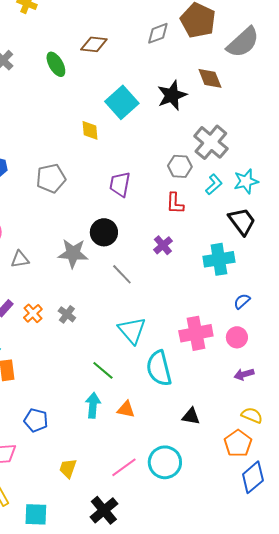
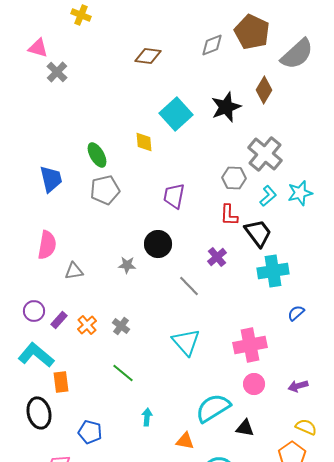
green ellipse: (56, 64) -> (97, 155), moved
brown diamond: (210, 78) -> (264, 90), turned 52
black trapezoid: (242, 221) -> (258, 233), moved
gray star: (73, 253) -> (127, 265), size x0.6
gray line: (122, 274) -> (189, 286), moved
pink circle: (237, 337) -> (254, 384), moved
cyan semicircle: (159, 368) -> (213, 408), moved, turned 72
green line: (103, 370) -> (123, 373), moved
cyan arrow: (93, 405) -> (147, 417), size x0.7
orange triangle: (126, 409) -> (185, 441), moved

